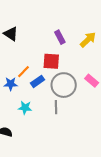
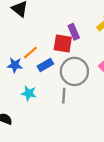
purple rectangle: (60, 37) -> (74, 32), moved

